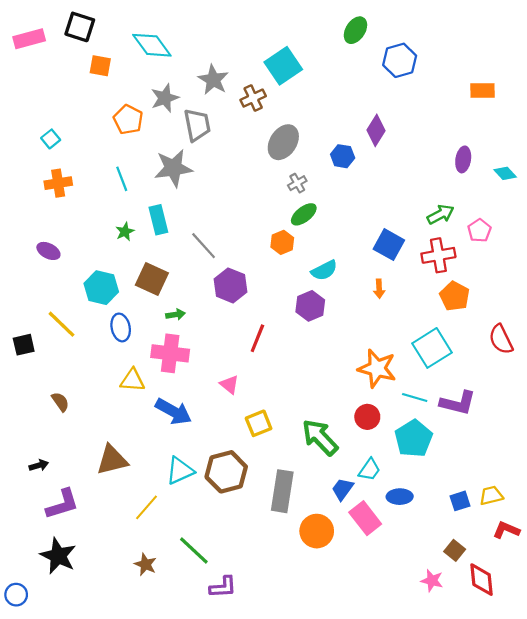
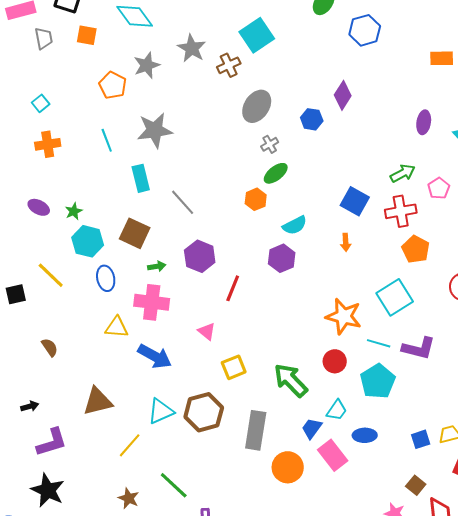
gray trapezoid: (197, 125) -> (44, 38), moved, size x0.7
green star: (125, 232) -> (74, 211), moved
purple hexagon: (231, 285) -> (200, 256), moved

